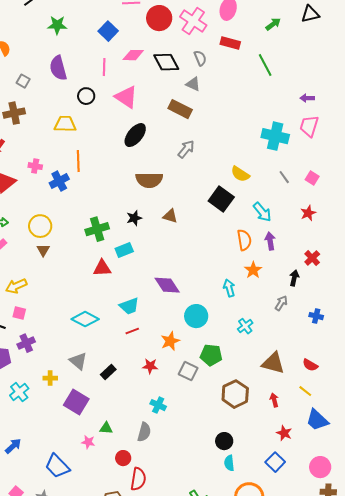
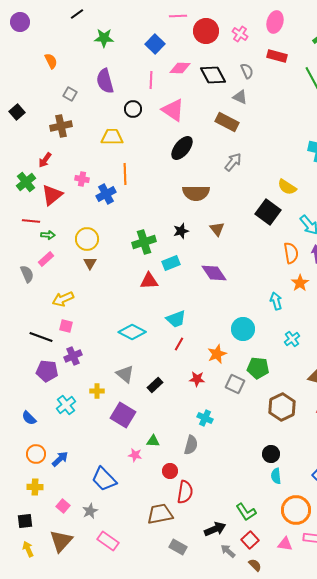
pink cross: (193, 21) -> (240, 34), size x0.6
brown triangle: (170, 216) -> (217, 229), turned 35
purple diamond: (167, 285) -> (214, 273), moved
red line: (132, 331) -> (179, 344), turned -40

